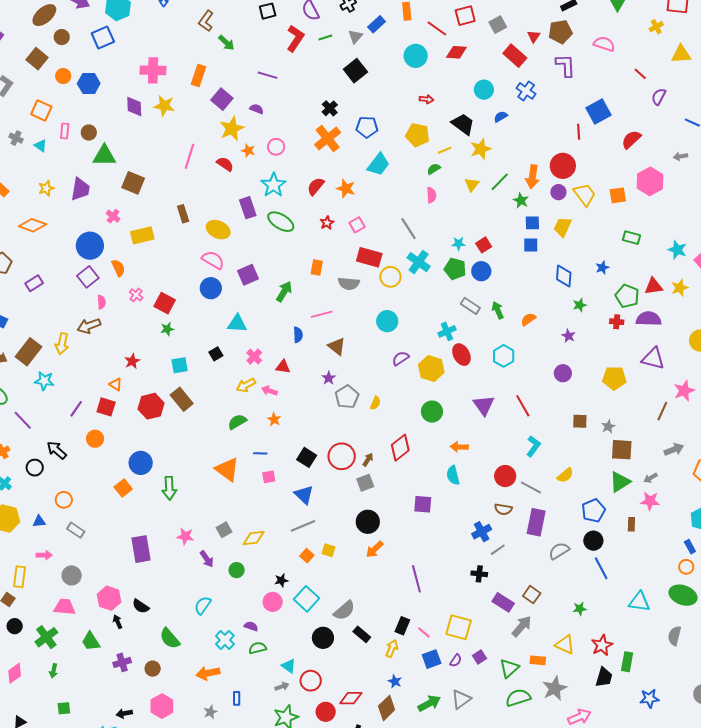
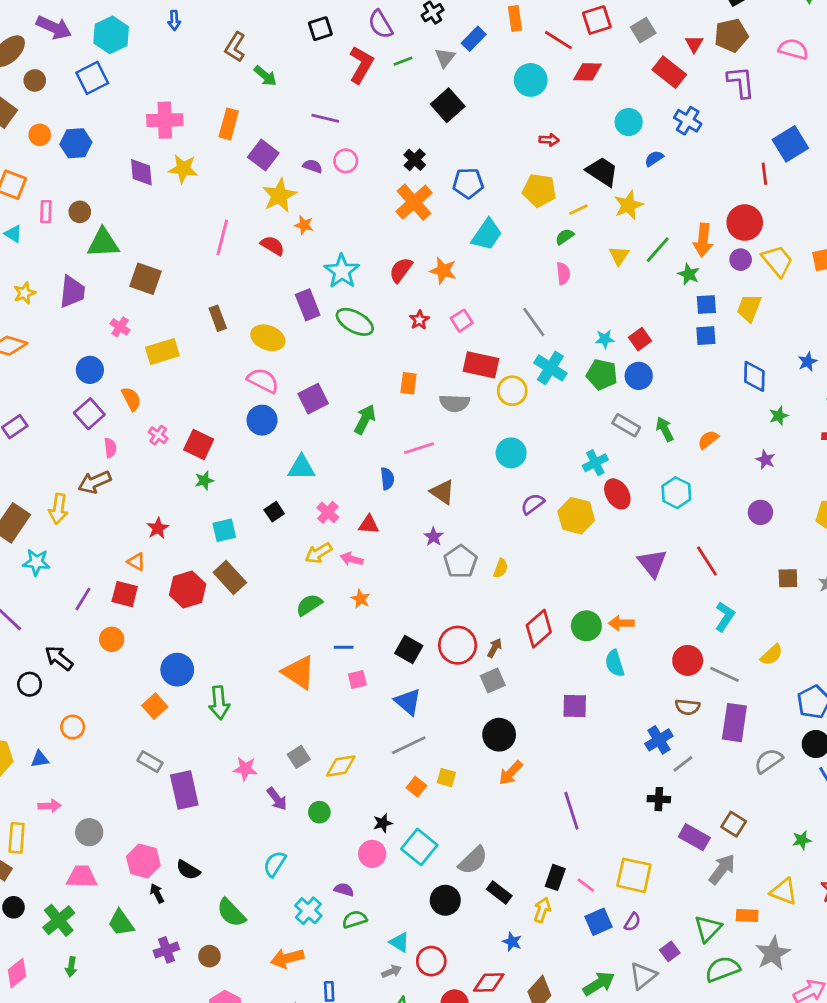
pink circle: (276, 147) -> (346, 161), moved
blue circle: (90, 246) -> (90, 370), size x0.7
green circle: (432, 412) -> (586, 626), moved
gray rectangle: (76, 530) -> (150, 762), moved
purple square: (479, 657) -> (670, 951), moved
blue star: (395, 681) -> (512, 942), moved

